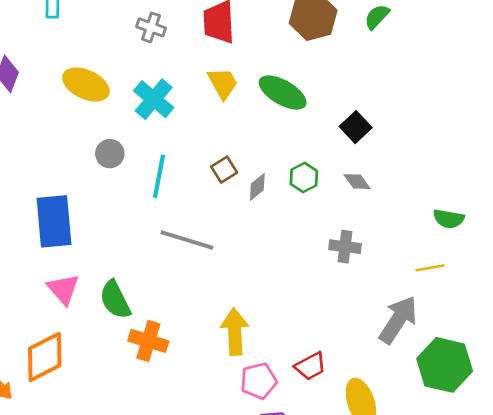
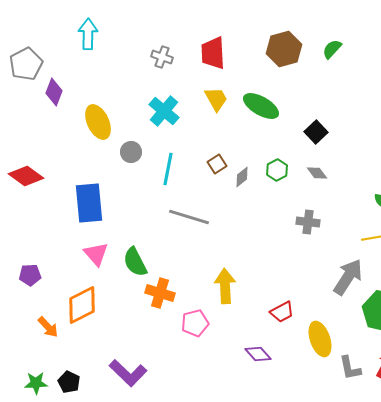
yellow ellipse: (86, 85) -> (98, 122), moved, turned 40
pink pentagon: (259, 381) -> (195, 323), moved

